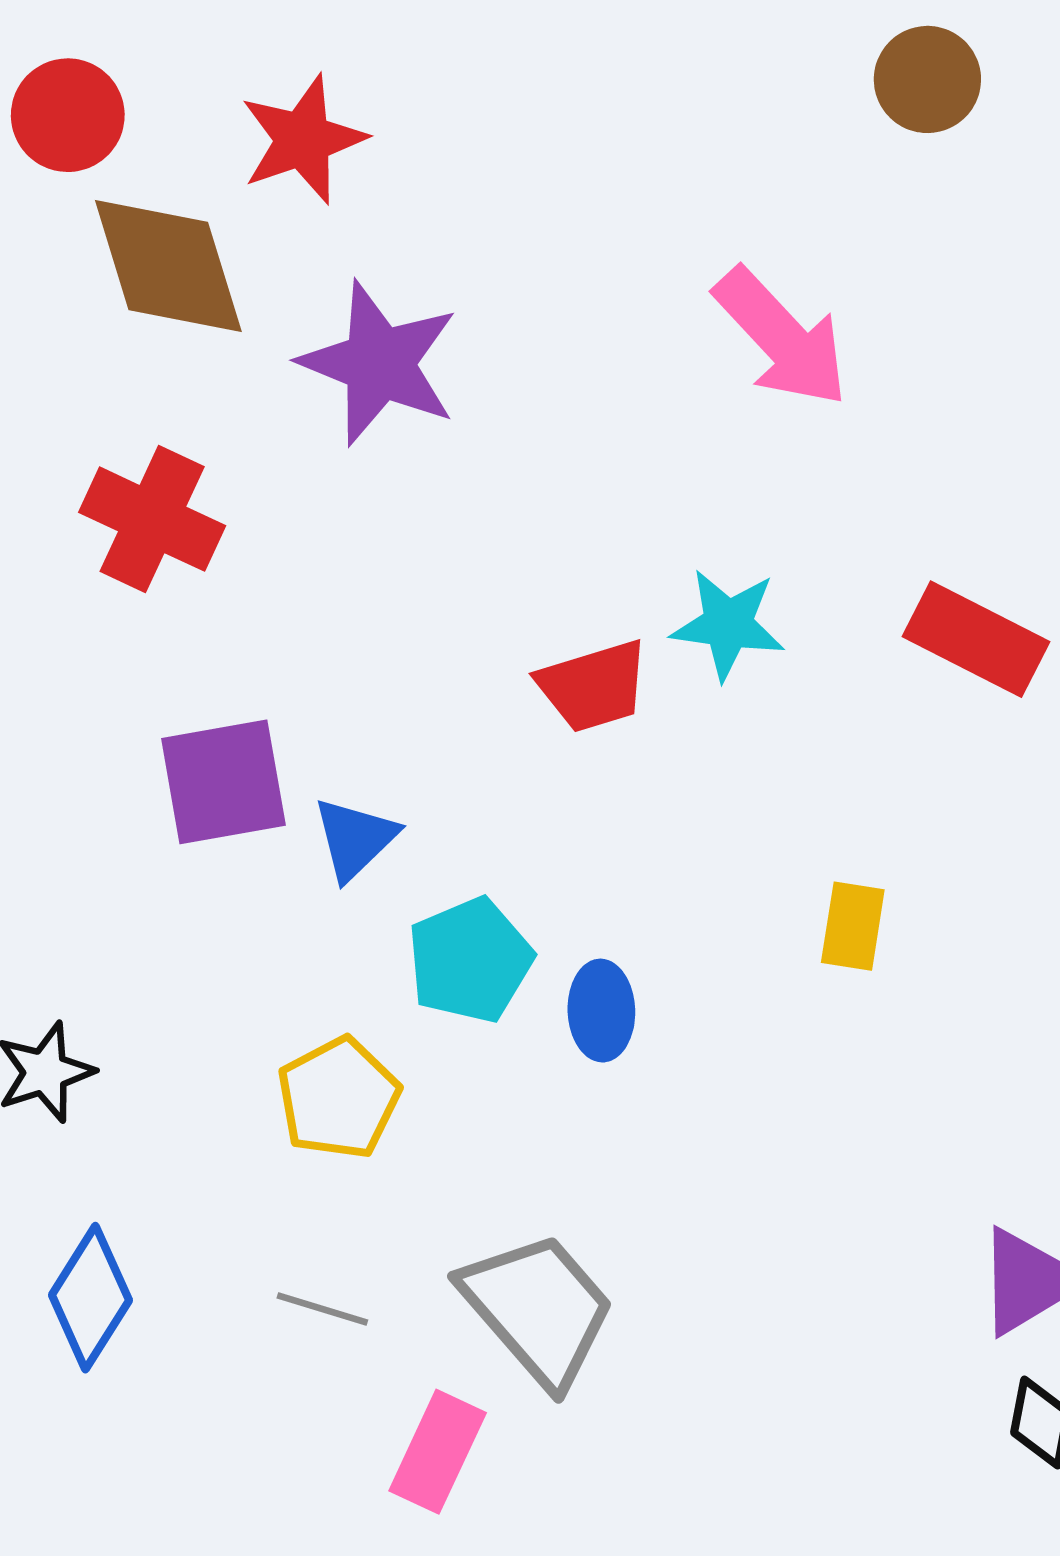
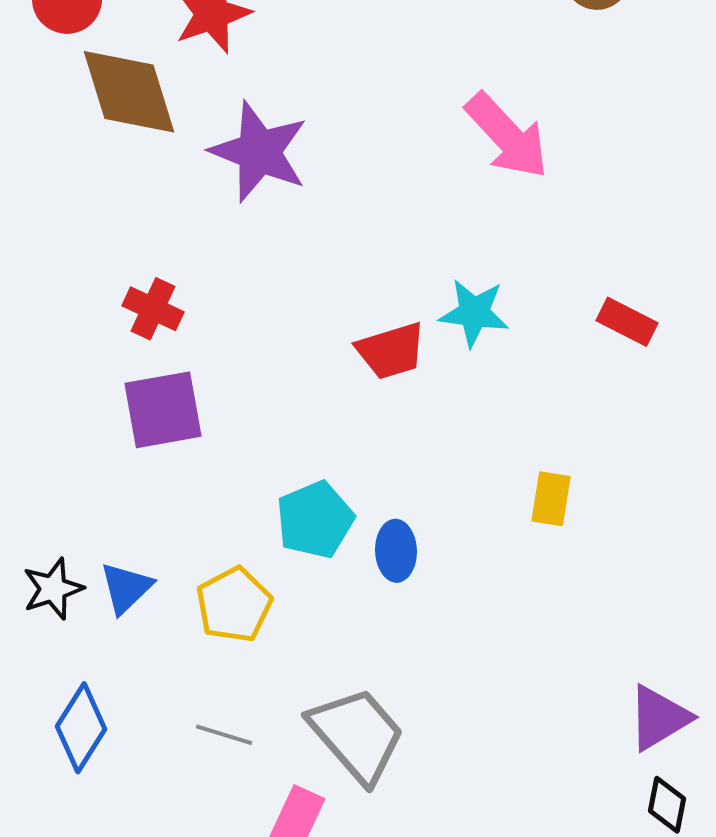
red cross: (152, 519) -> (153, 309), moved, size x0.7
red rectangle: (976, 639) -> (627, 322), size x0.7
blue triangle: (355, 839) -> (126, 588), moved

